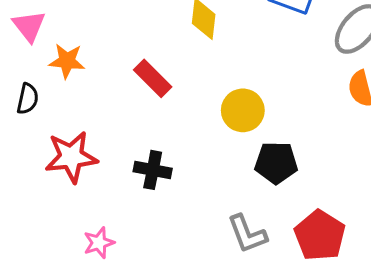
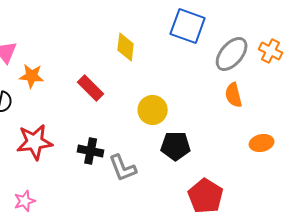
gray L-shape: (247, 234) -> (123, 168), moved
pink star: (99, 243) -> (25, 201), moved

